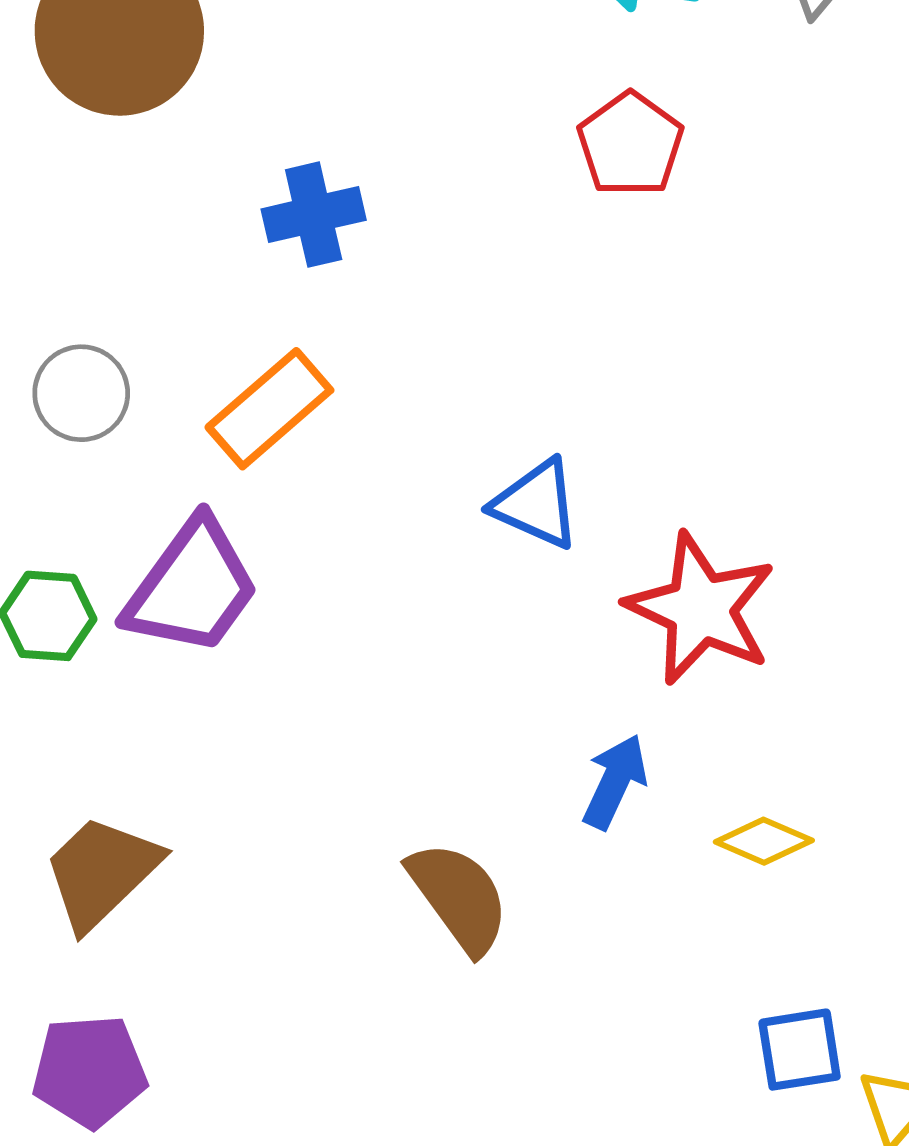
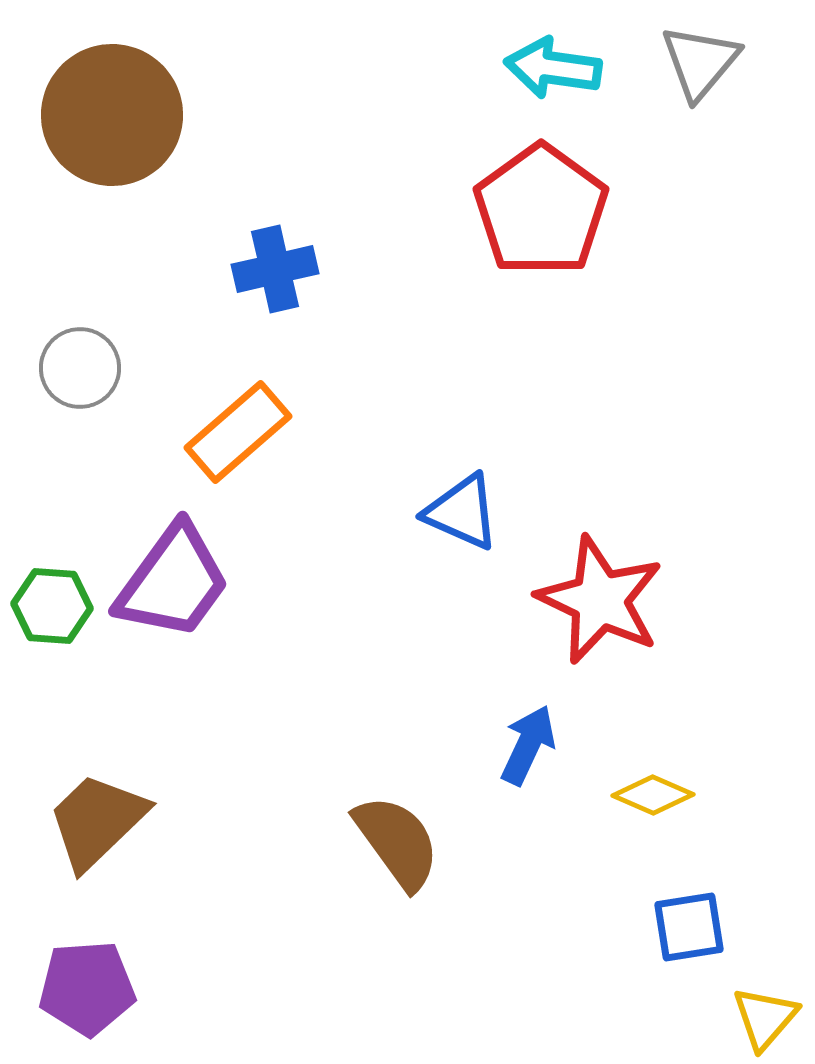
red pentagon: (630, 144) -> (541, 210), size x1.5
gray circle: (81, 393) -> (80, 368), moved
blue square: (800, 1050) -> (689, 927), moved

